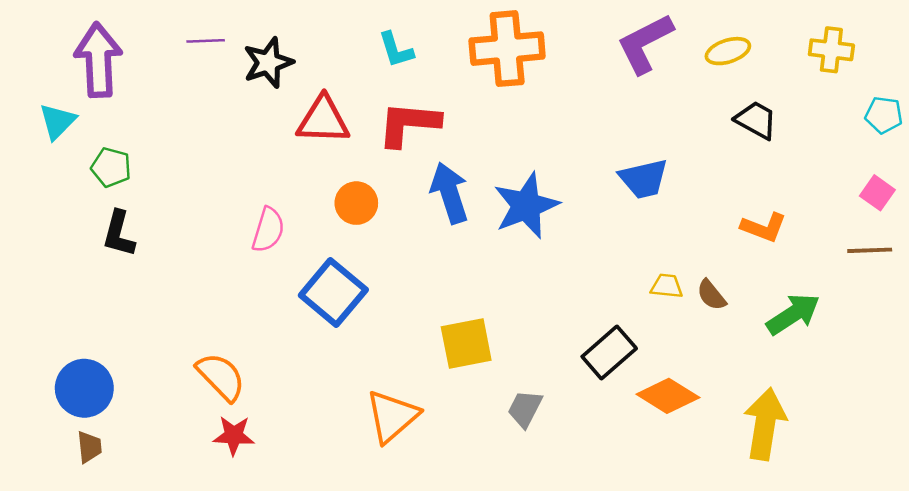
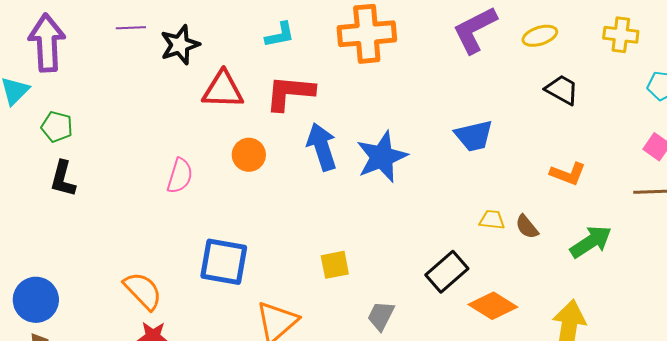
cyan L-shape: (396, 50) -> (280, 35), turned -84
blue square: (333, 292) -> (224, 262), moved, turned -30
yellow square: (466, 344) -> (335, 265), size x0.7

